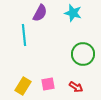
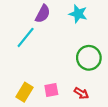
cyan line: (24, 35) -> (26, 37), turned 45

